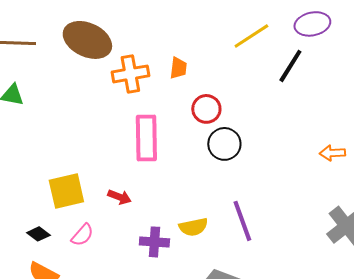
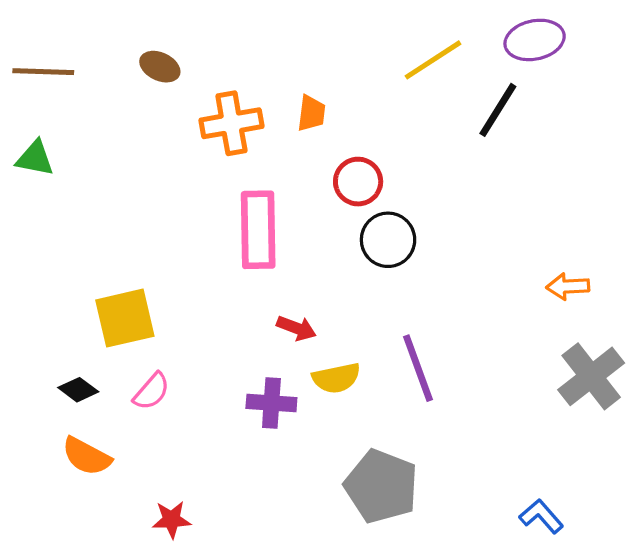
brown ellipse: (87, 40) -> (160, 67), size x0.5
orange arrow: (332, 153) -> (568, 286), moved
red arrow: (119, 197) -> (296, 328), moved

